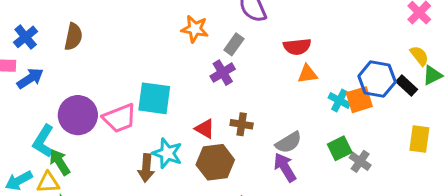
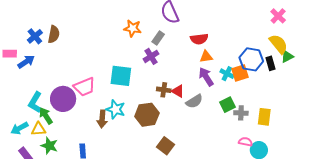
blue cross: (26, 37) -> (35, 36), moved
yellow semicircle: (419, 56) -> (279, 44), size x1.5
black rectangle: (407, 86) -> (271, 63), turned 32
cyan square: (154, 98) -> (121, 76), moved
purple circle: (78, 115) -> (63, 99), moved
red triangle: (205, 129) -> (178, 91), moved
yellow rectangle: (419, 139) -> (264, 117), moved
gray cross: (360, 161) -> (241, 113), turned -32
purple arrow: (285, 167) -> (206, 77), moved

